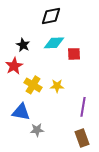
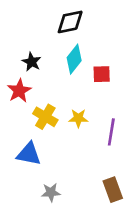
cyan diamond: (54, 43) -> (74, 59), turned -50
purple line: (83, 107) -> (111, 132), moved
gray star: (37, 130) -> (51, 192), moved

